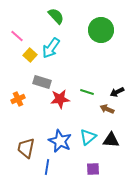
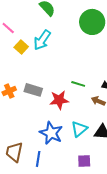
gray rectangle: (42, 82) -> (33, 90), moved
red star: (60, 99) -> (59, 100), moved
brown trapezoid: (26, 148) -> (14, 152), moved

